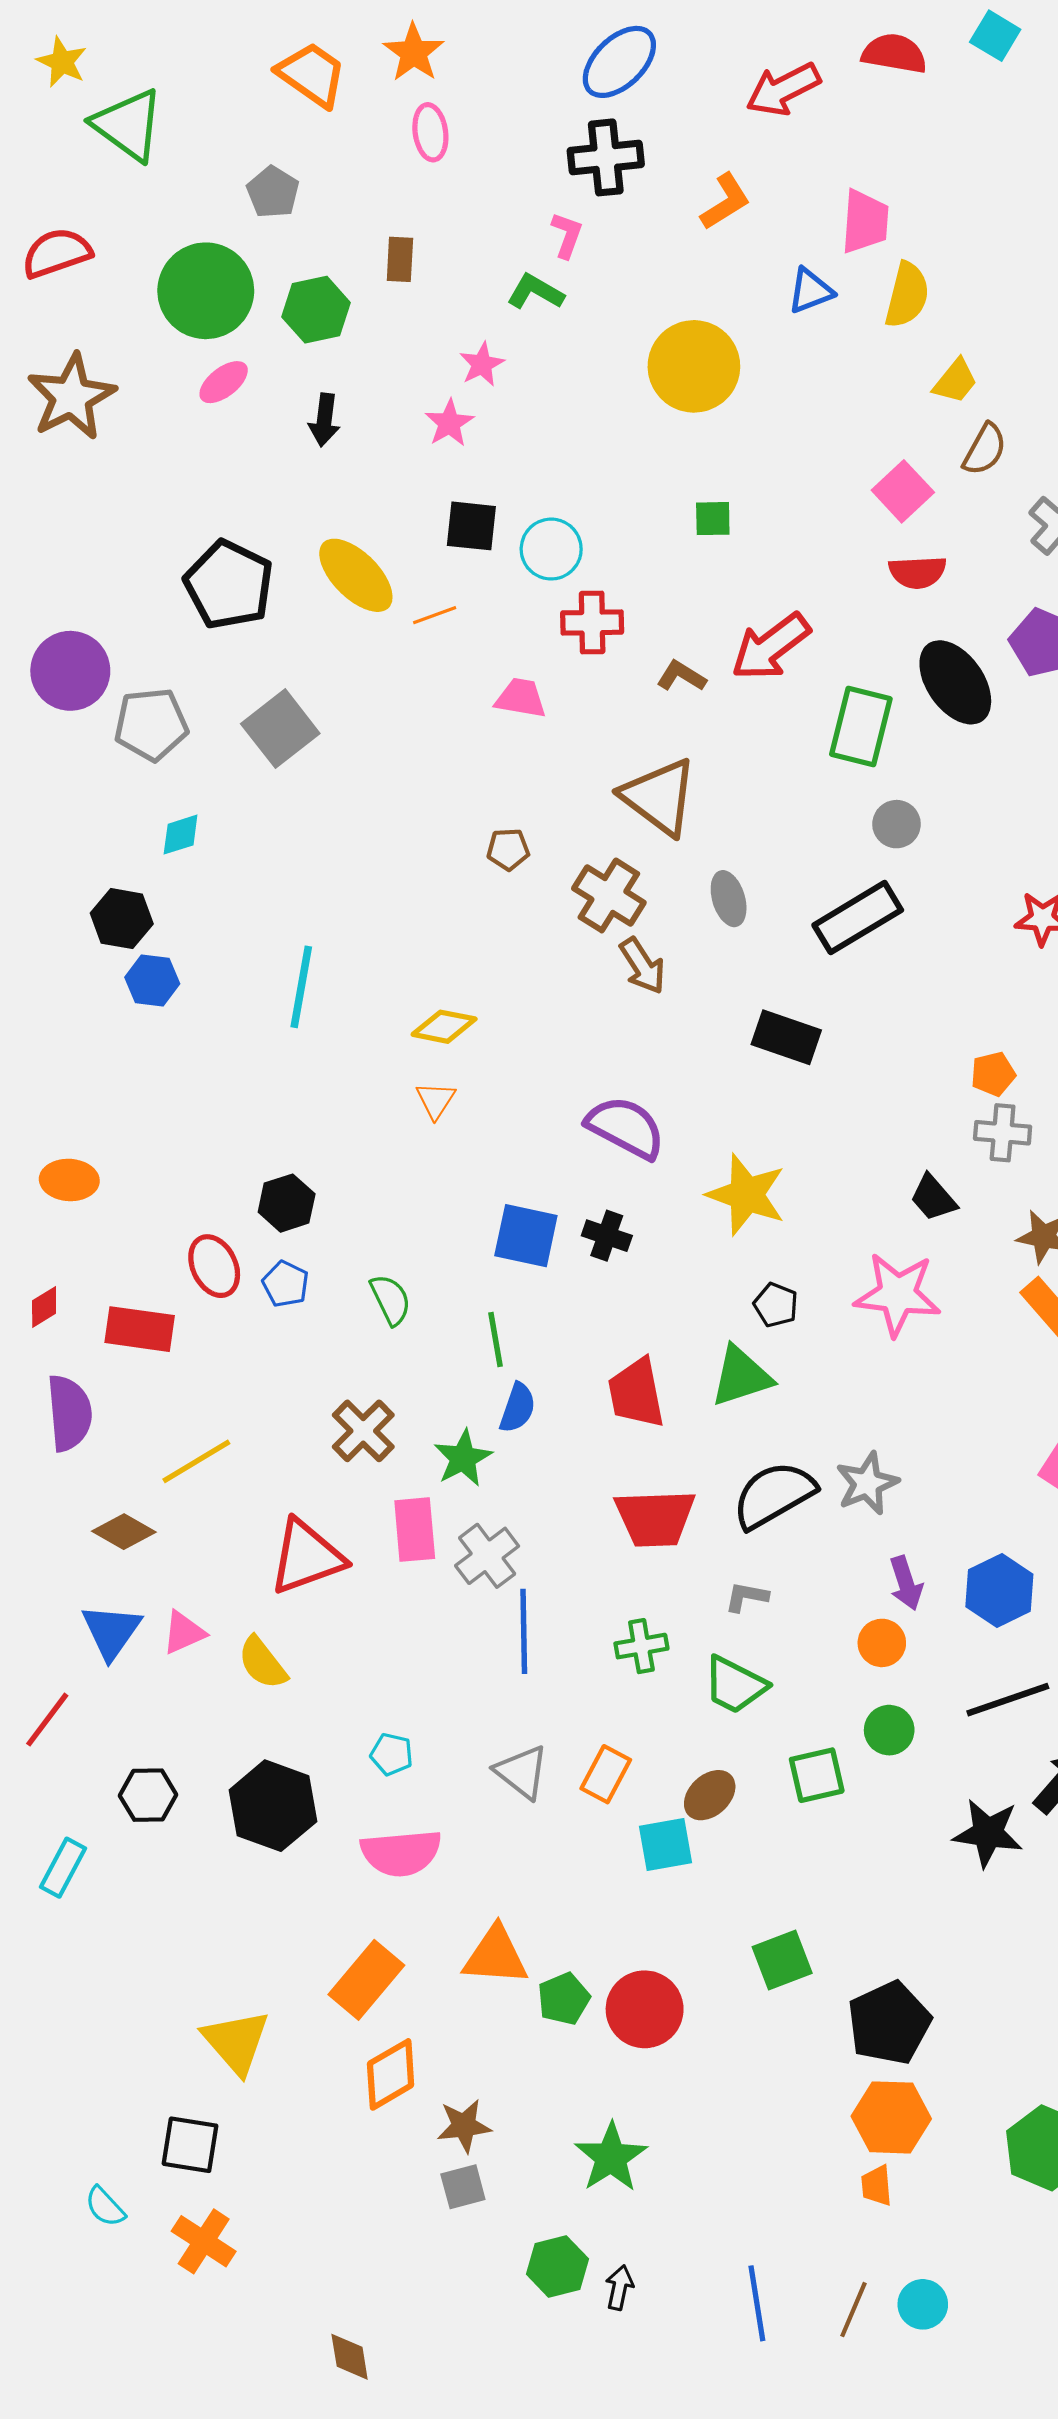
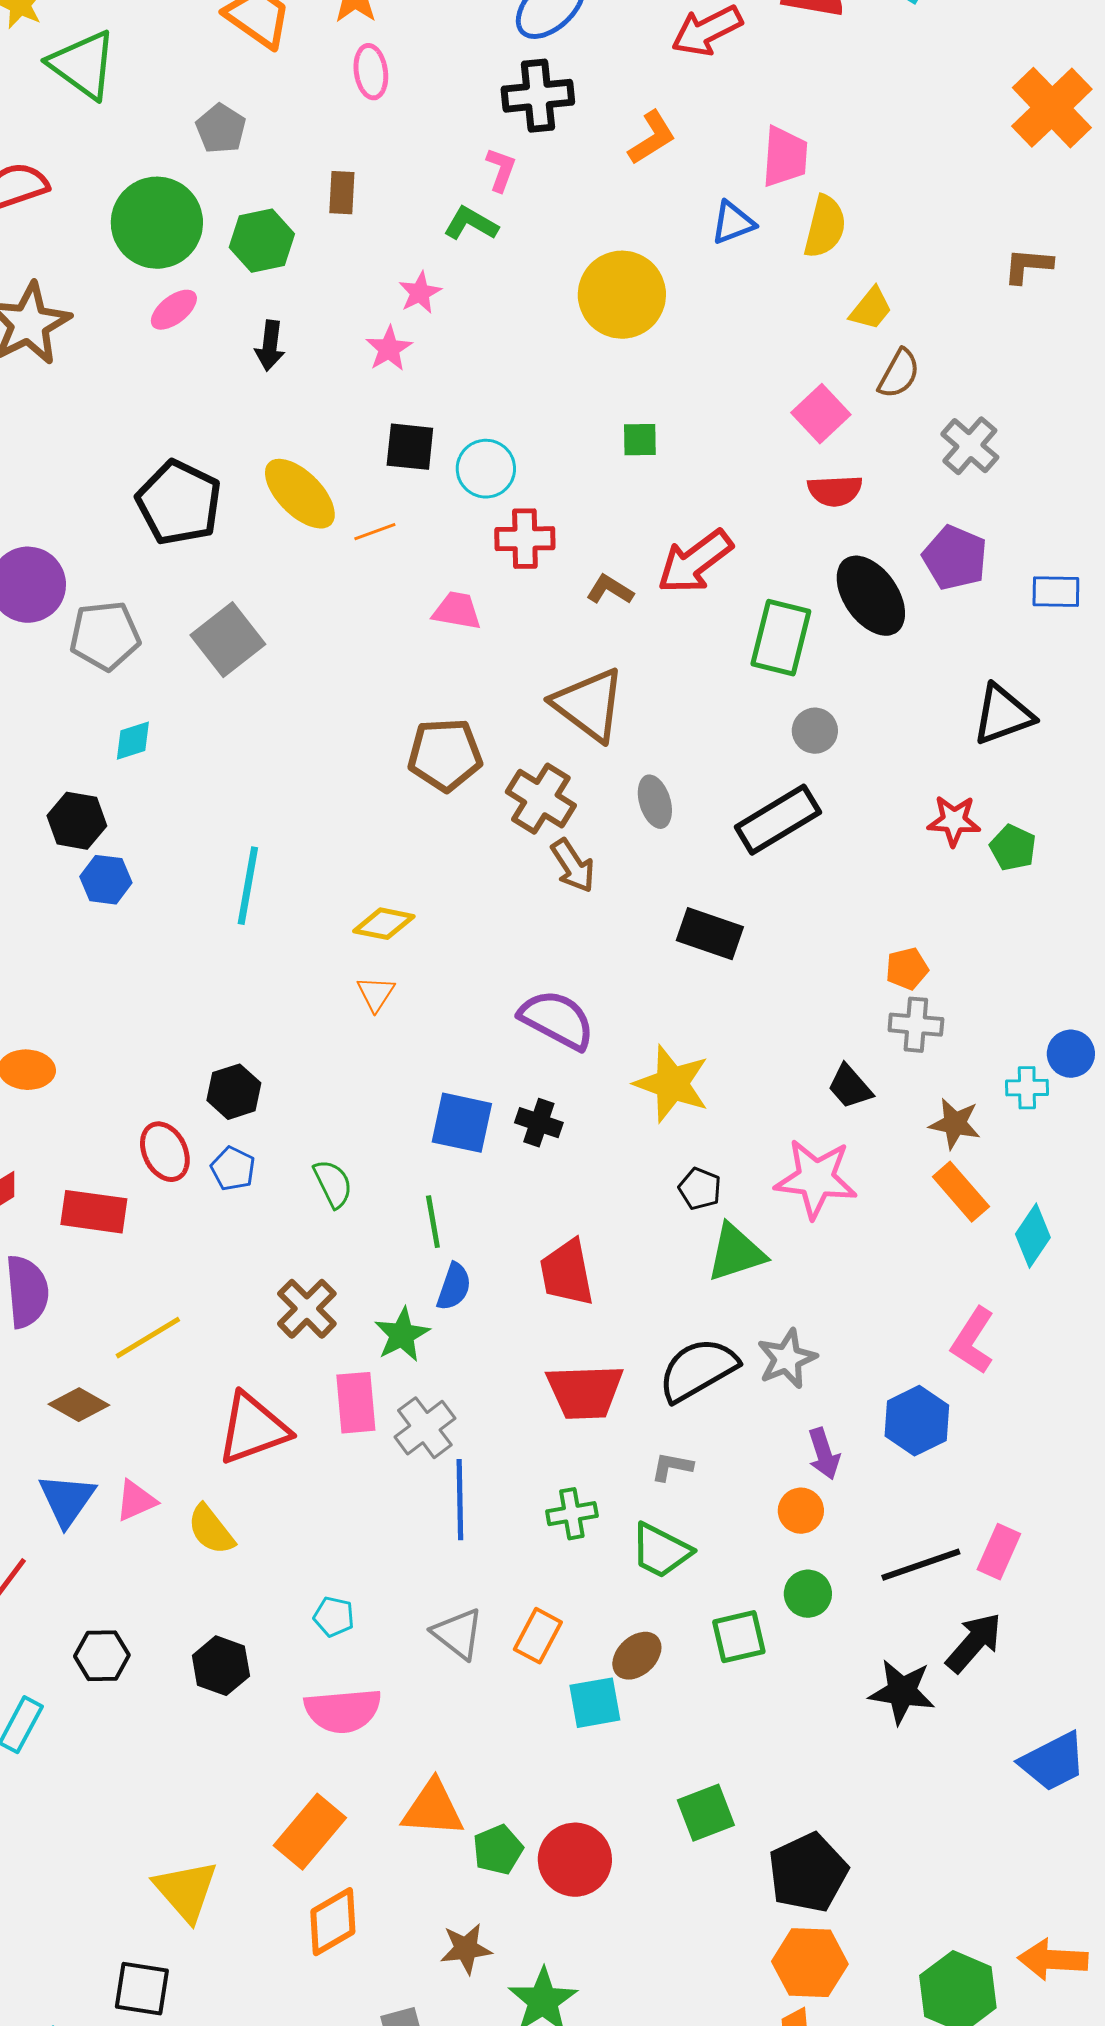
brown pentagon: (508, 849) -> (445, 755), size x1.8
green triangle: (741, 1376) -> (736, 1253), moved
blue hexagon: (999, 1590) -> (917, 1421), moved
black hexagon: (273, 1806) -> (221, 1666), size x0.7
brown star: (464, 2126) -> (466, 1949), moved

